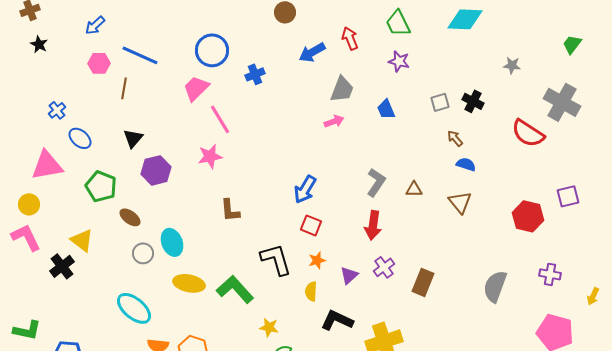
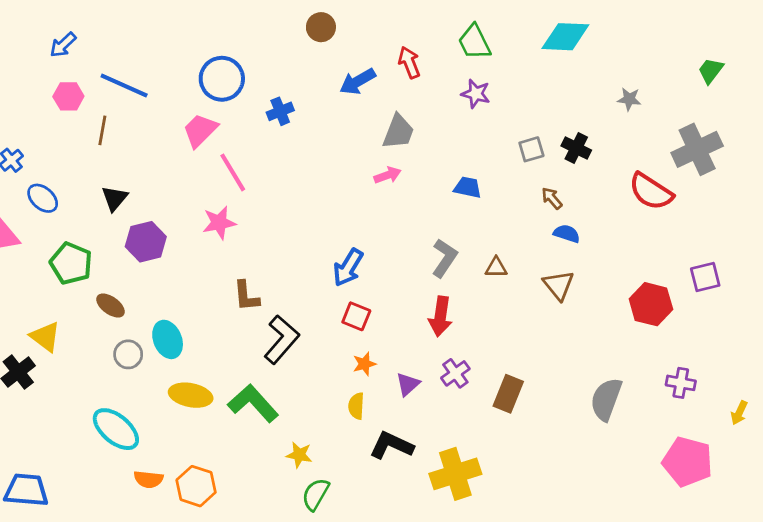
gray cross: (562, 102) -> (697, 149), turned 36
blue trapezoid: (386, 109) -> (468, 187), moved, turned 125
black L-shape: (276, 259) -> (282, 339), moved, turned 57

